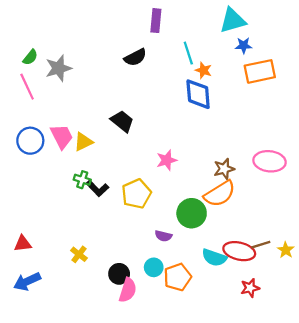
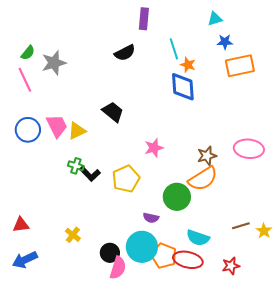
cyan triangle: (233, 21) -> (215, 19), size x0.6
red ellipse: (239, 251) -> (188, 260), moved
cyan circle: (154, 267) -> (142, 247), size x1.8
orange pentagon: (178, 277) -> (164, 256), turned -30

